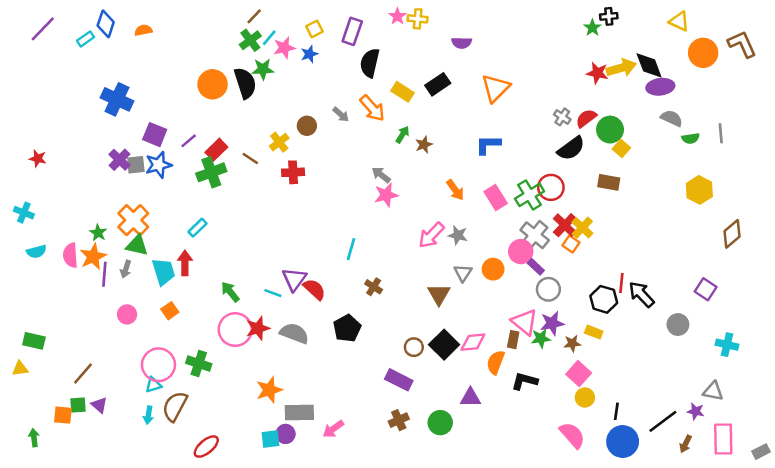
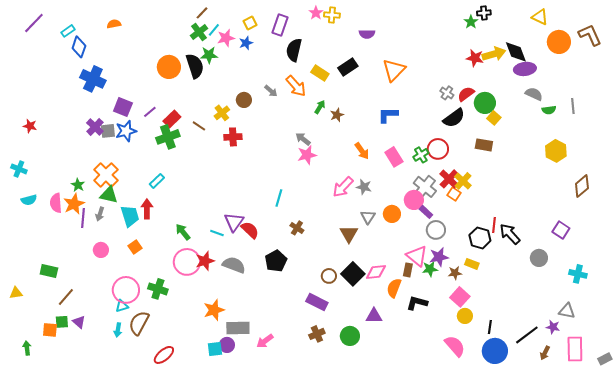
blue diamond: (106, 24) -> (79, 47), moved
green cross: (530, 195) -> (421, 155), size x0.7
green rectangle: (34, 341) -> (49, 271), moved

